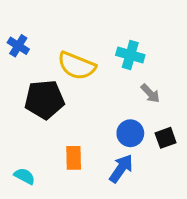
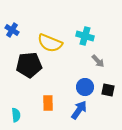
black square: (166, 138) -> (108, 90), turned 32
cyan semicircle: (24, 176) -> (16, 115), turned 56

